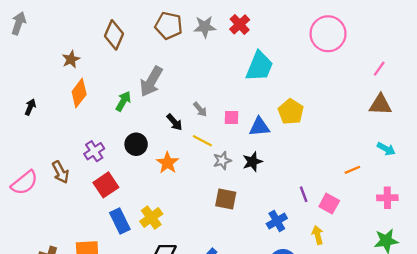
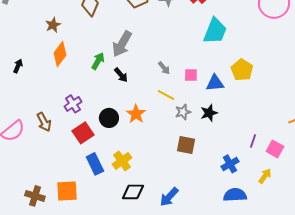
black arrow: (174, 122) -> (121, 75), moved
black circle: (136, 144) -> (109, 118), moved
purple line: (304, 194) -> (253, 141), turned 40
yellow arrow: (318, 235) -> (265, 176), turned 49

